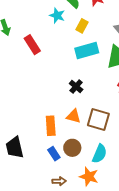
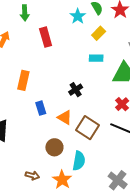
cyan rectangle: (87, 50) -> (96, 58), size x0.6
orange rectangle: (51, 126) -> (23, 80), moved
blue rectangle: (54, 154) -> (41, 108), moved
cyan semicircle: (100, 154) -> (79, 161), turned -30

